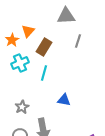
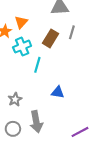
brown rectangle: (44, 47) -> (51, 38), moved
cyan cross: (20, 63) -> (22, 47), moved

